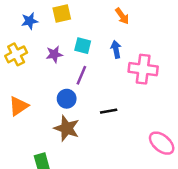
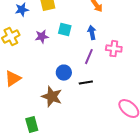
pink cross: (143, 69) -> (114, 49), size x0.7
purple line: (81, 75) -> (89, 57), moved
blue circle: (67, 99) -> (64, 73), moved

